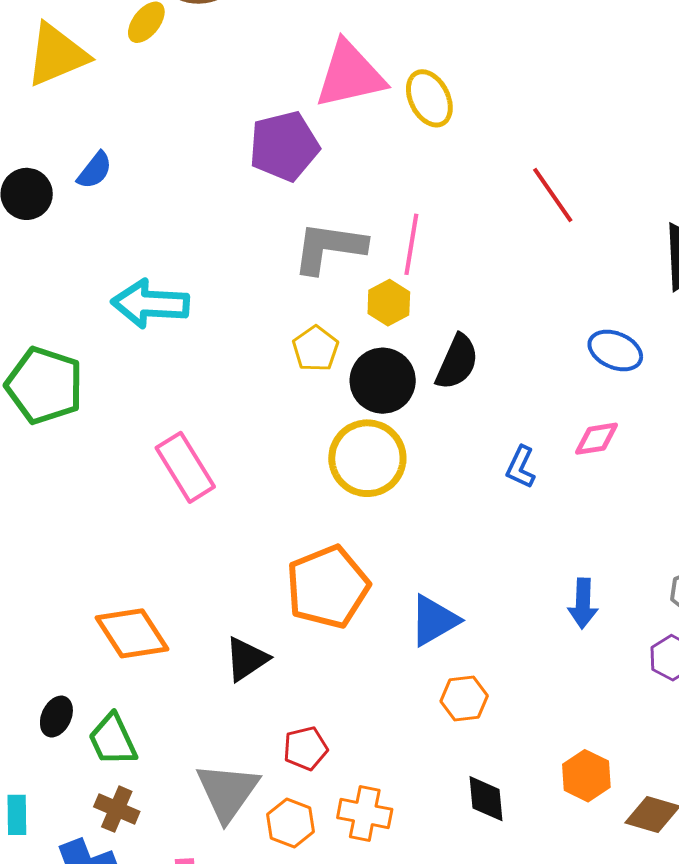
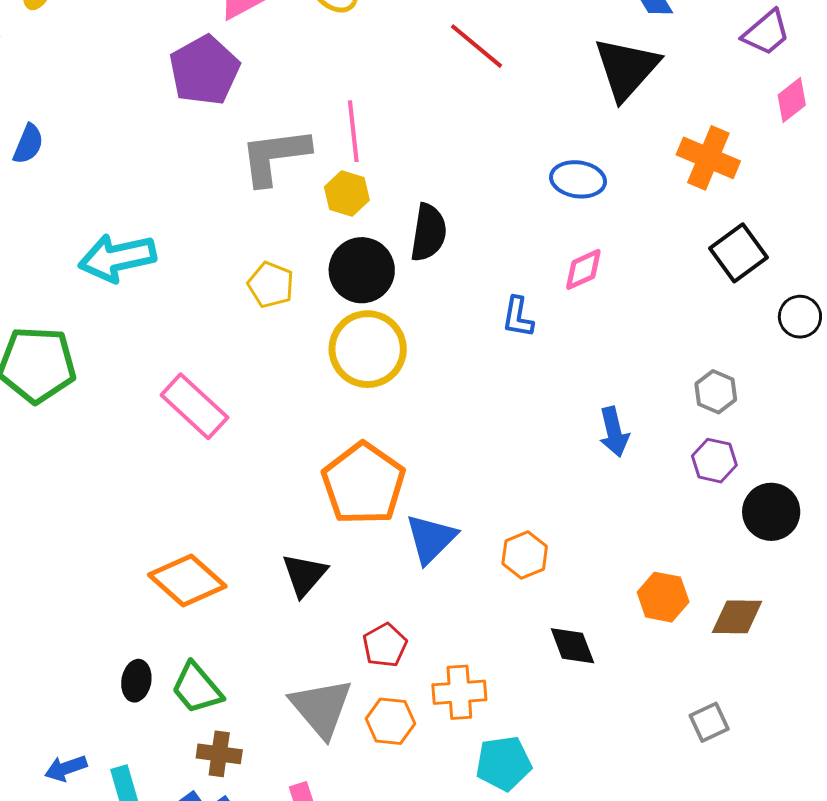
yellow pentagon: (315, 349) -> (271, 285), moved
blue triangle: (434, 620) -> (431, 539), moved

